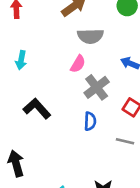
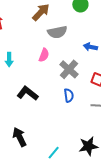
pink semicircle: (78, 64) -> (44, 55), moved

